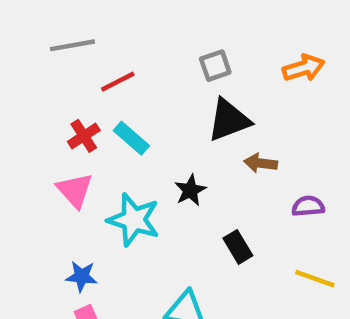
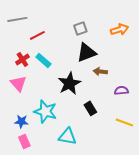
black star: (190, 190) -> (69, 83), size x1.6
cyan star: (134, 220) -> (45, 111), moved

